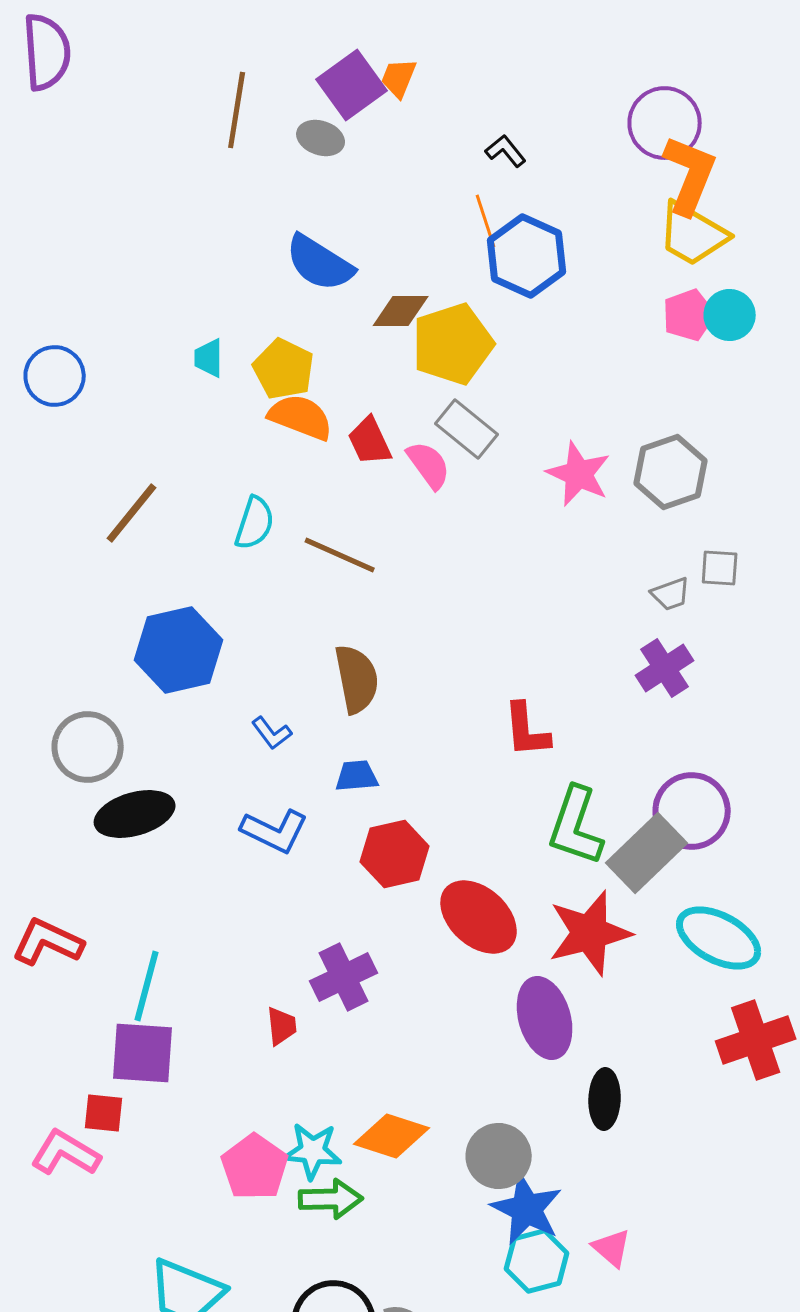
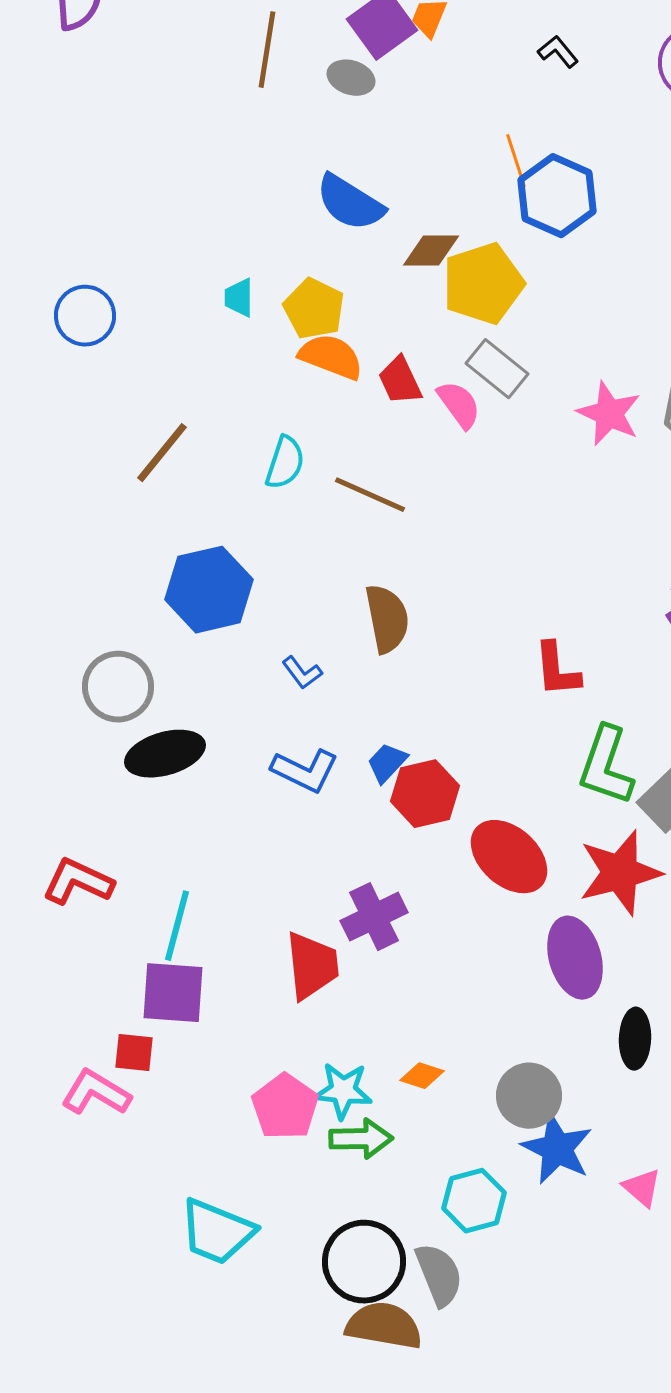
black L-shape: (506, 151) -> (558, 52), moved
blue trapezoid: (357, 776) -> (387, 763), moved, turned -42
red trapezoid: (282, 1026) -> (312, 966), size x1.8
orange diamond: (392, 1136) -> (422, 1076), size x0.6
cyan hexagon: (537, 1261) -> (474, 1201), moved

